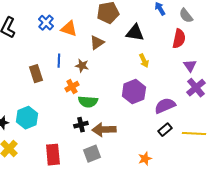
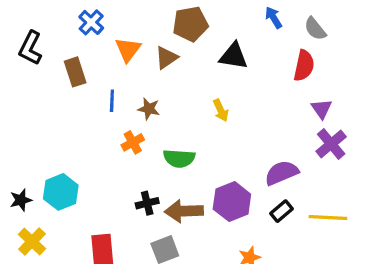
blue cross: (46, 23) -> (91, 22), moved
orange triangle: (69, 29) -> (128, 50), turned 48
brown triangle: (97, 43) -> (166, 58), moved
yellow arrow: (144, 61) -> (221, 110), moved
brown rectangle: (36, 74) -> (75, 72), moved
purple hexagon: (134, 92) -> (232, 202), moved
green semicircle: (88, 102) -> (179, 158), moved

